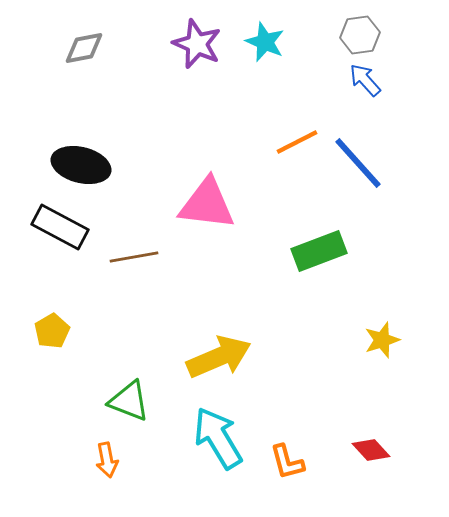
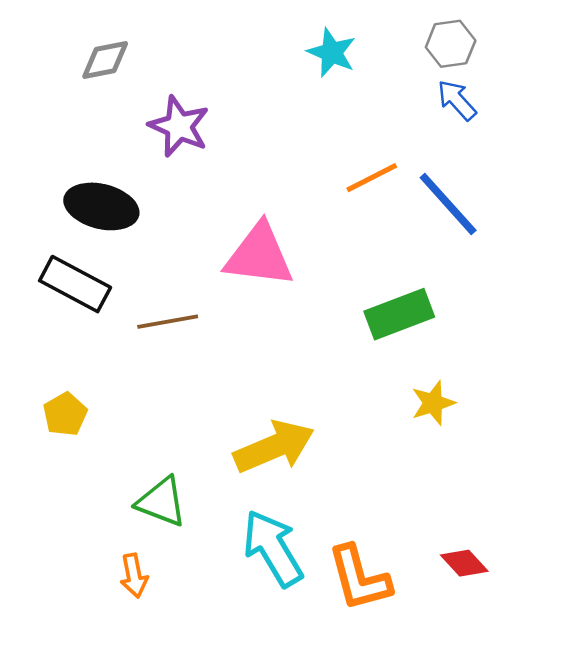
purple star: (197, 44) -> (179, 126), moved
yellow star: (382, 340) -> (433, 403), moved
orange L-shape: (287, 462) -> (359, 578), size x1.5

